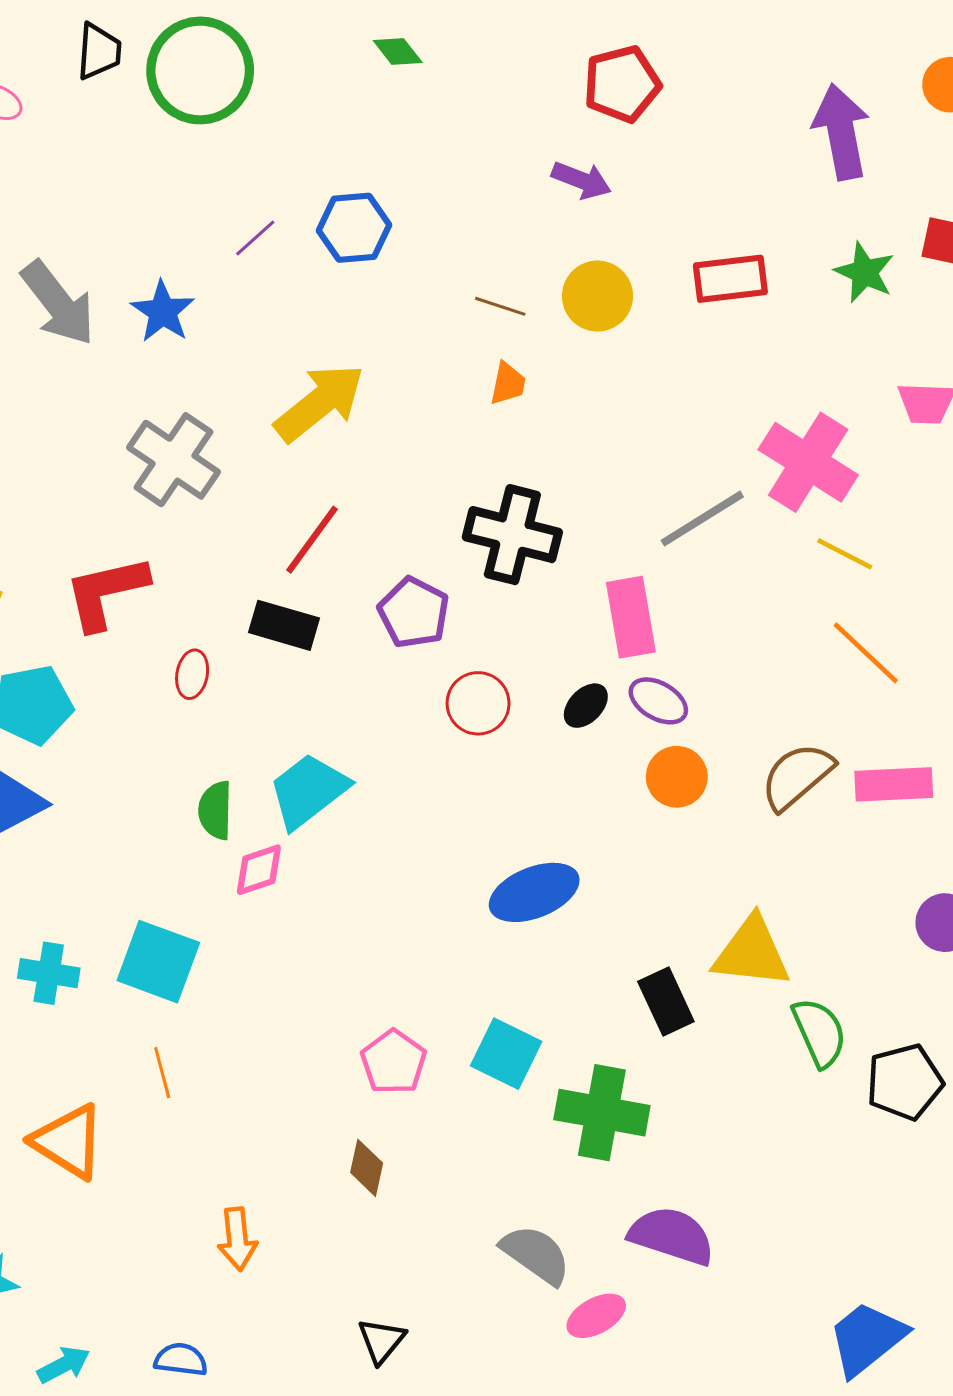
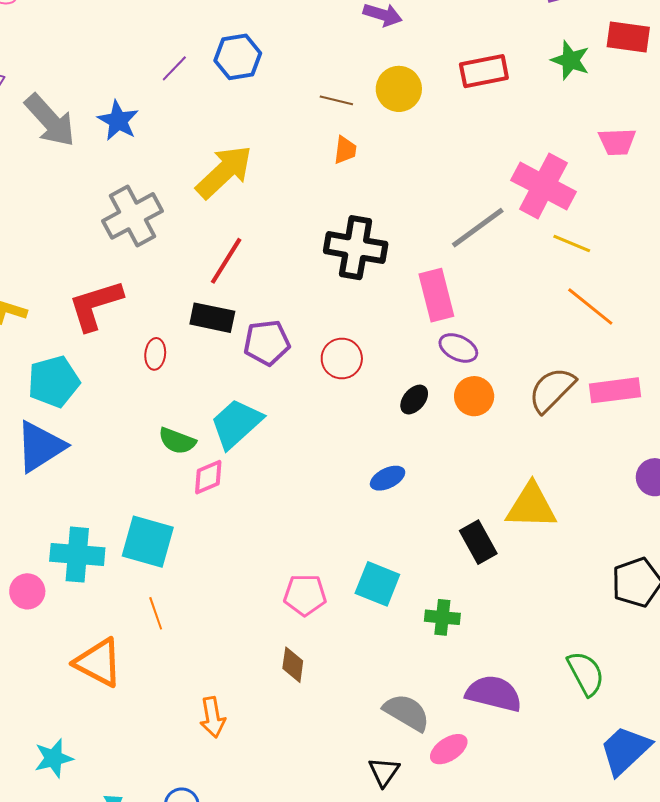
gray cross: (173, 460) -> (132, 216), turned 32
purple pentagon: (414, 613) -> (267, 343), moved, turned -30
black ellipse: (586, 706) -> (414, 400), moved
green semicircle: (215, 810) -> (177, 441), turned -66
blue ellipse: (534, 892) -> (388, 478), size x0.6
cyan cross: (49, 973) -> (77, 555), size x1.4
green semicircle: (819, 1032) -> (586, 673), moved
pink pentagon: (393, 1062) -> (305, 595), turned -30
green cross: (602, 1113) -> (442, 617), size x0.6
black triangle: (381, 1341) -> (384, 772), moved

